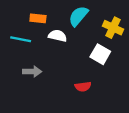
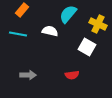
orange rectangle: (38, 18) -> (22, 10), moved, turned -56
gray arrow: (32, 72) -> (28, 75), moved

